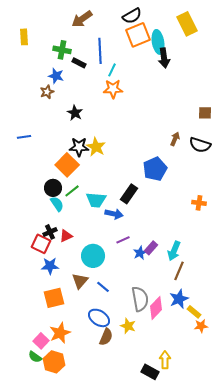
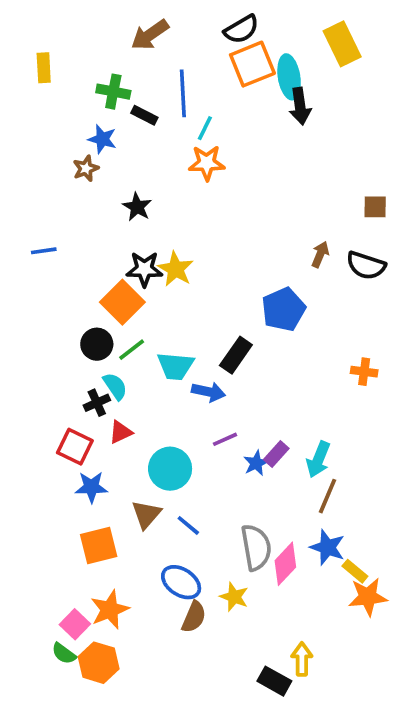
cyan semicircle: (57, 204) -> (115, 386), moved
black cross: (50, 232) -> (97, 403), moved
blue star: (179, 299) -> (327, 547), turned -30
orange star: (201, 326) -> (368, 597), size x1.5

